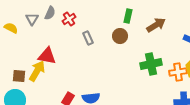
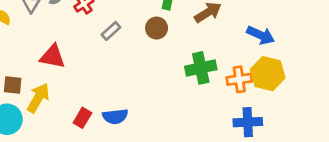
gray rectangle: (88, 38) -> (111, 31), turned 72
yellow arrow: (37, 71) -> (38, 98), moved

